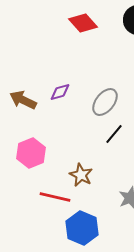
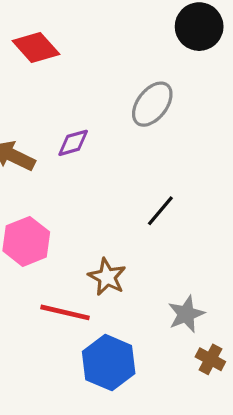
red diamond: (83, 23) -> (36, 48), moved
gray ellipse: (105, 102) -> (152, 104), moved

